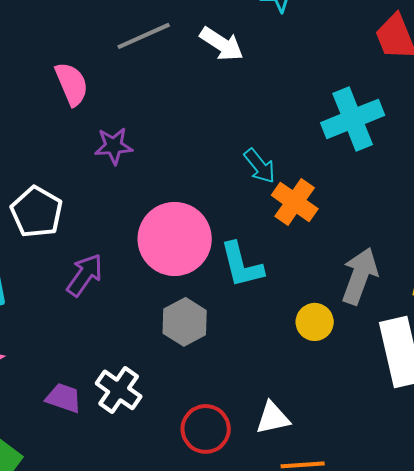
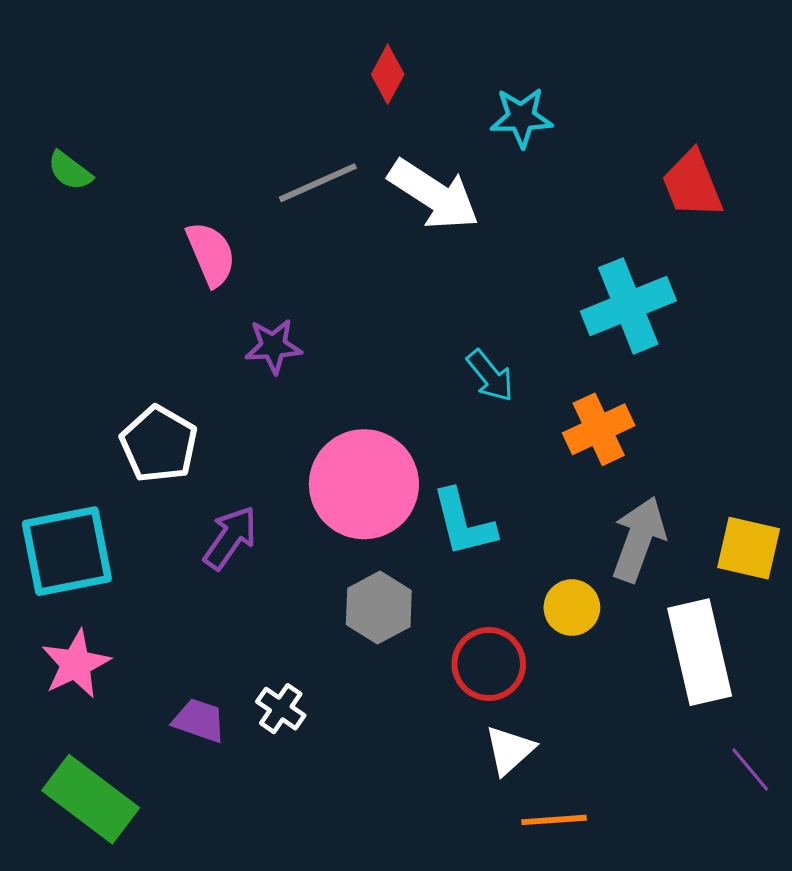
white arrow: (222, 44) -> (434, 195), size x1.4
orange cross: (295, 202) -> (599, 429), moved, turned 30
white cross: (119, 390) -> (281, 709), size x0.7
white triangle: (273, 418) -> (509, 750), turned -30
red circle: (206, 429) -> (489, 664), moved

